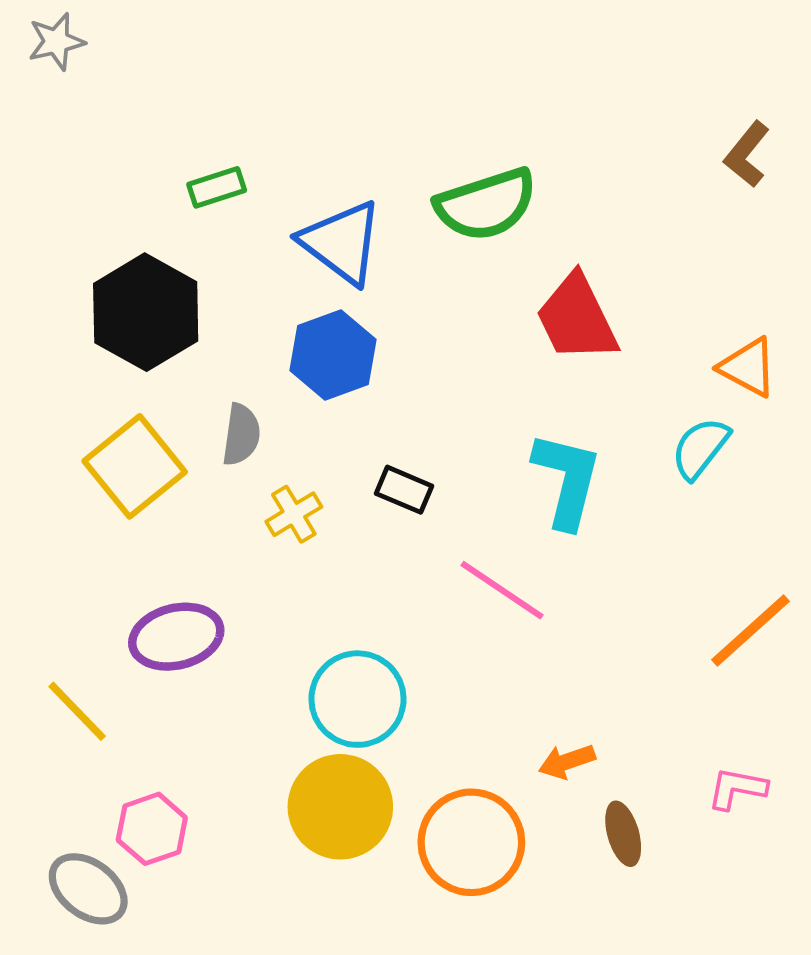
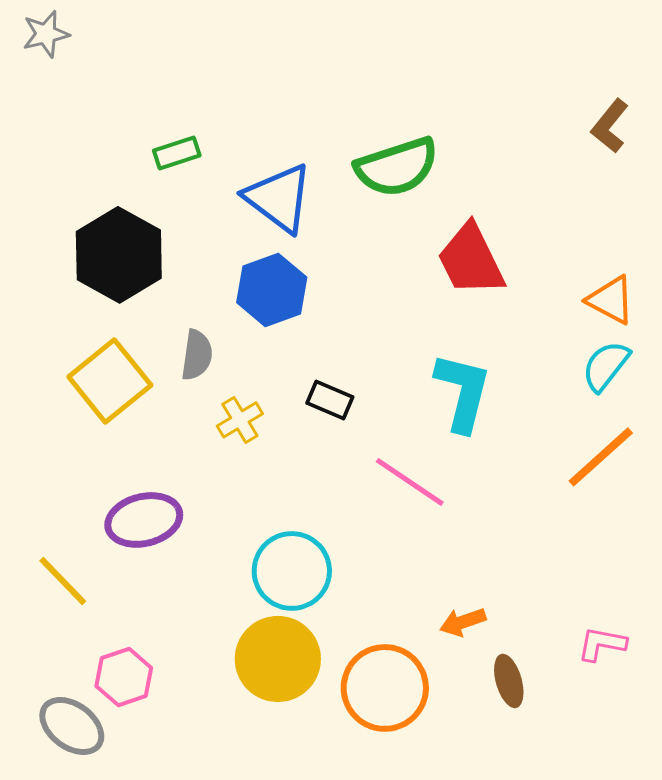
cyan semicircle: (700, 448) -> (606, 366), moved
orange line: (750, 631) -> (601, 457), moved

